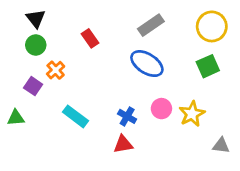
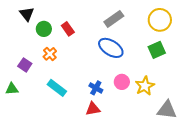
green circle: (36, 45) -> (44, 29), moved
orange cross: (56, 70) -> (50, 54), moved
gray triangle: (221, 146) -> (167, 110), size x1.5

